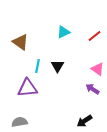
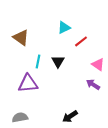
red line: (94, 36) -> (81, 41), moved
black arrow: (84, 121) -> (70, 116), moved

